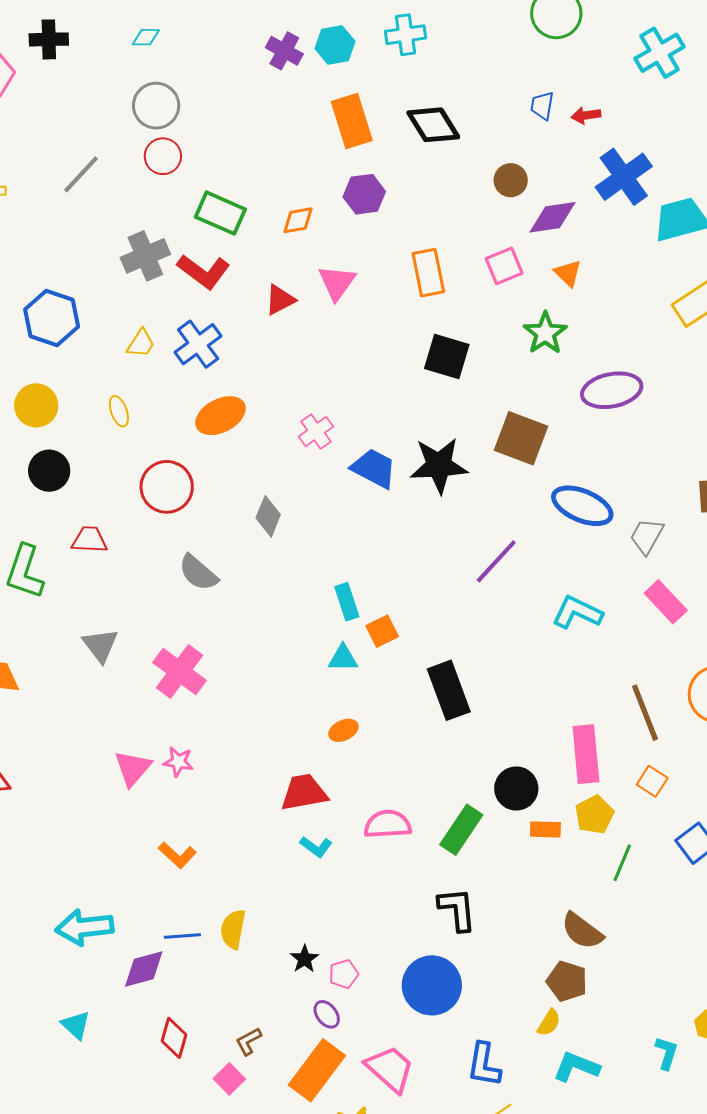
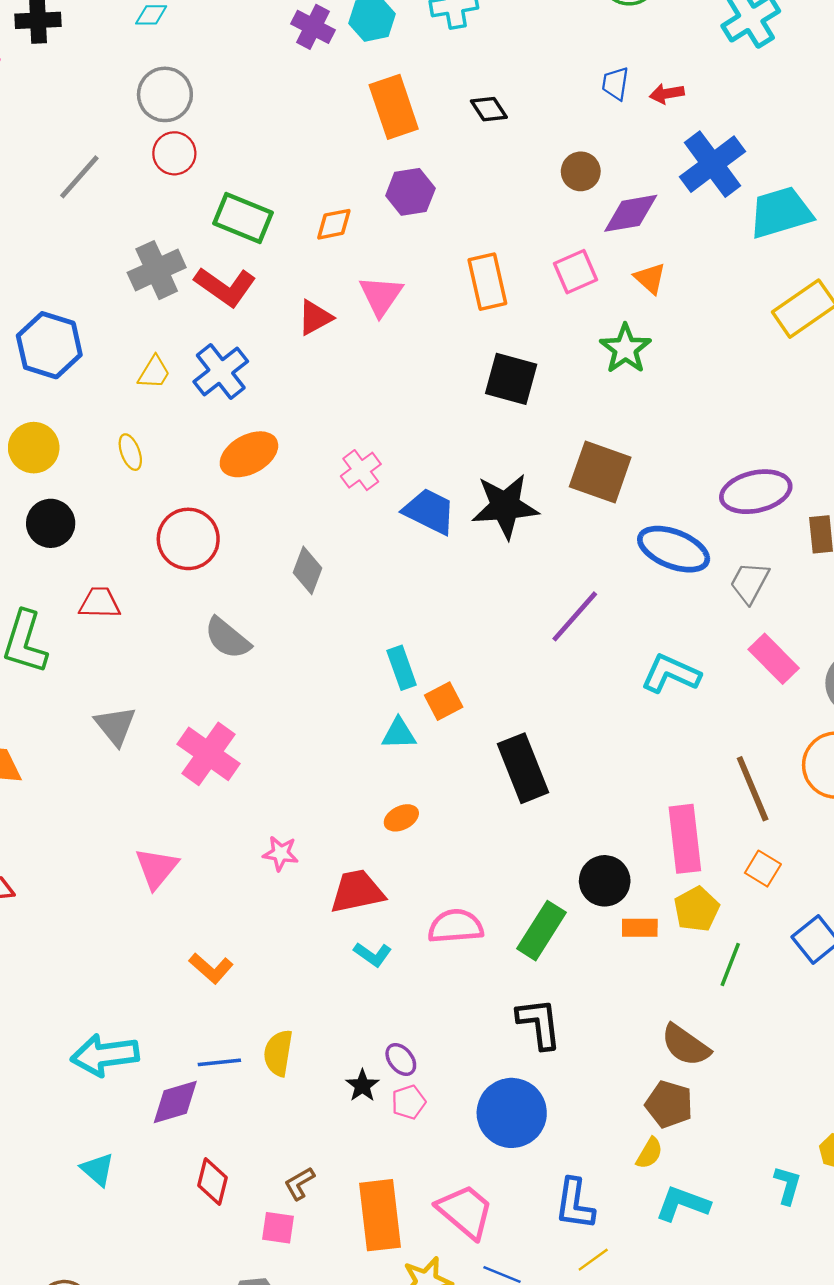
black diamond: (433, 125) -> (489, 109), size x0.6
purple ellipse: (612, 390) -> (756, 492), moved
pink star: (178, 762) -> (281, 853), moved
purple ellipse: (327, 1014) -> (401, 1059), moved
orange rectangle: (317, 1070) -> (380, 1215), turned -42
pink square: (229, 1079) -> (278, 1228), turned -36

